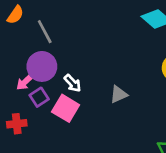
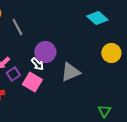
purple circle: (42, 66) -> (45, 52), moved
gray triangle: (119, 94) -> (70, 72), size x1.5

